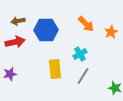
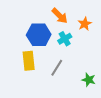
blue hexagon: (46, 30) -> (39, 35), moved
cyan cross: (80, 54) -> (65, 39), moved

